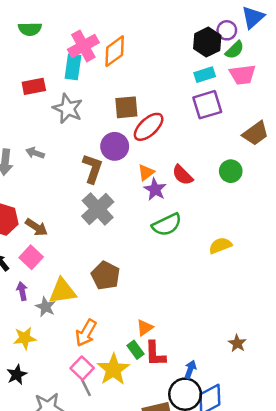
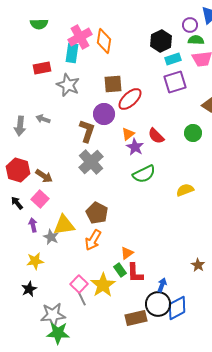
black hexagon: (207, 42) -> (161, 41), moved
green semicircle: (235, 50) -> (196, 40), turned -133
orange diamond: (115, 51) -> (104, 41), turned -45
orange arrow: (86, 333) -> (93, 240), moved

